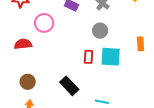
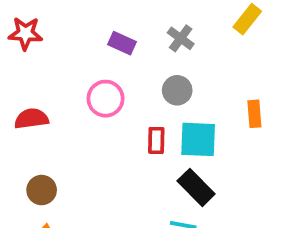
pink circle: (44, 23) -> (106, 99), moved
black rectangle: (69, 86) -> (196, 187), moved

